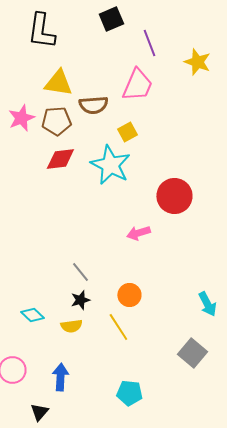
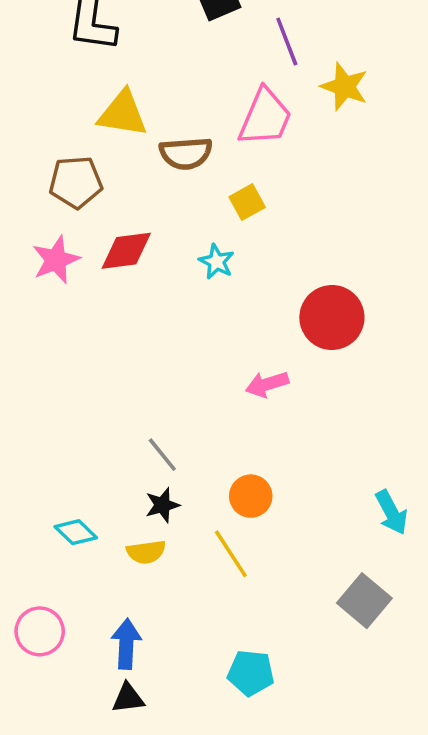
yellow star: (197, 62) -> (345, 87), moved
pink star: (21, 118) -> (56, 260), moved
brown pentagon: (56, 121) -> (76, 182), moved
cyan star: (110, 165) -> (216, 262), size x0.5
black triangle: (39, 412) -> (128, 698), moved, turned 42

